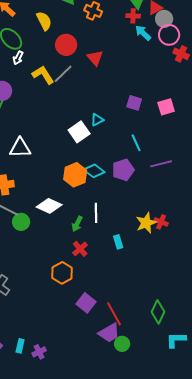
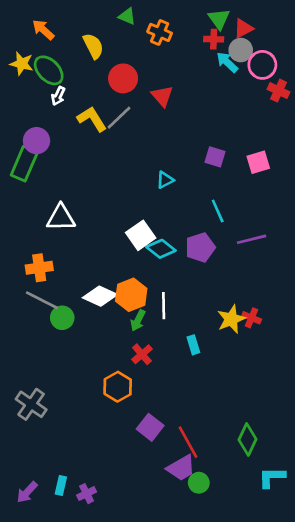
gray circle: (164, 19) -> (241, 50), moved
white square: (79, 132) -> (141, 235), moved
orange hexagon: (75, 175) -> (131, 295), moved

